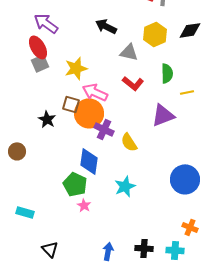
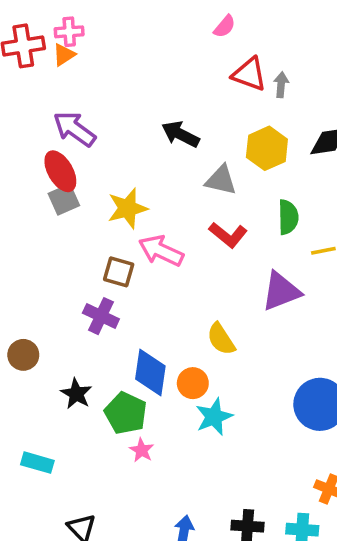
orange circle: (89, 113) -> (193, 383), moved, size x0.6
black star: (47, 119) -> (76, 394), moved
purple cross: (104, 129) -> (101, 316), moved

